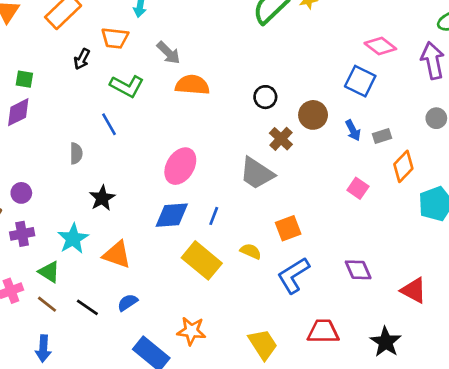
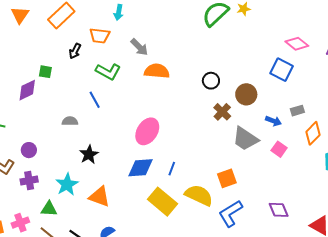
green square: (24, 79) -> (45, 72), moved
blue arrow: (353, 130) -> (273, 121), moved, turned -42
gray semicircle: (76, 153) -> (70, 121), turned -91
gray trapezoid: (257, 173) -> (245, 139), moved
yellow semicircle: (251, 251) -> (199, 195), size x1.8
green triangle: (49, 272) -> (49, 209), turned -30

